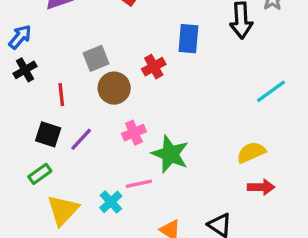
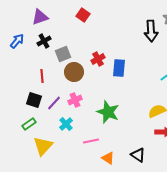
blue rectangle: (188, 39) -> (119, 68), moved
black cross: (25, 70) -> (44, 41), moved
pink cross: (134, 133) -> (75, 100), moved
pink line: (139, 184) -> (91, 141), moved
cyan cross: (111, 202) -> (66, 124), moved

